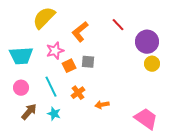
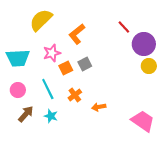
red line: (118, 25) -> (124, 27), moved
gray square: (88, 62) -> (85, 64), turned -32

